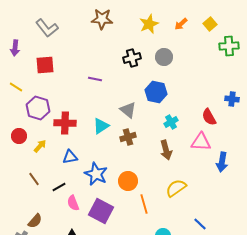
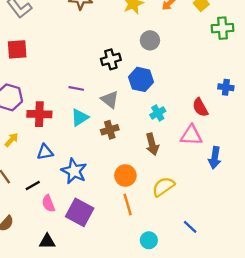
black cross: (132, 58) -> (111, 59), moved
purple line: (95, 79) -> (76, 88), moved
orange circle: (128, 181) -> (125, 175), moved

